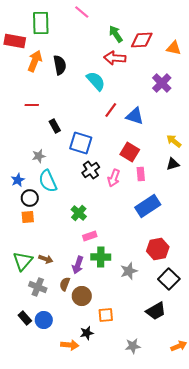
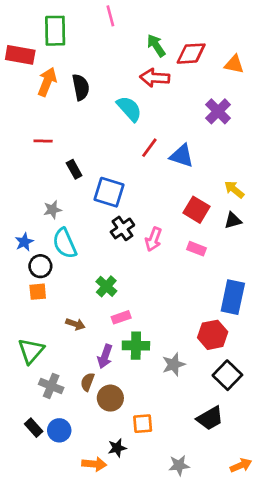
pink line: (82, 12) -> (110, 16), turned 35
red square: (130, 152) -> (196, 210), moved
pink rectangle: (141, 174) -> (196, 249), moved, turned -64
blue rectangle: (148, 206) -> (233, 297), moved, turned -45
brown arrow: (46, 259) -> (75, 324), moved

